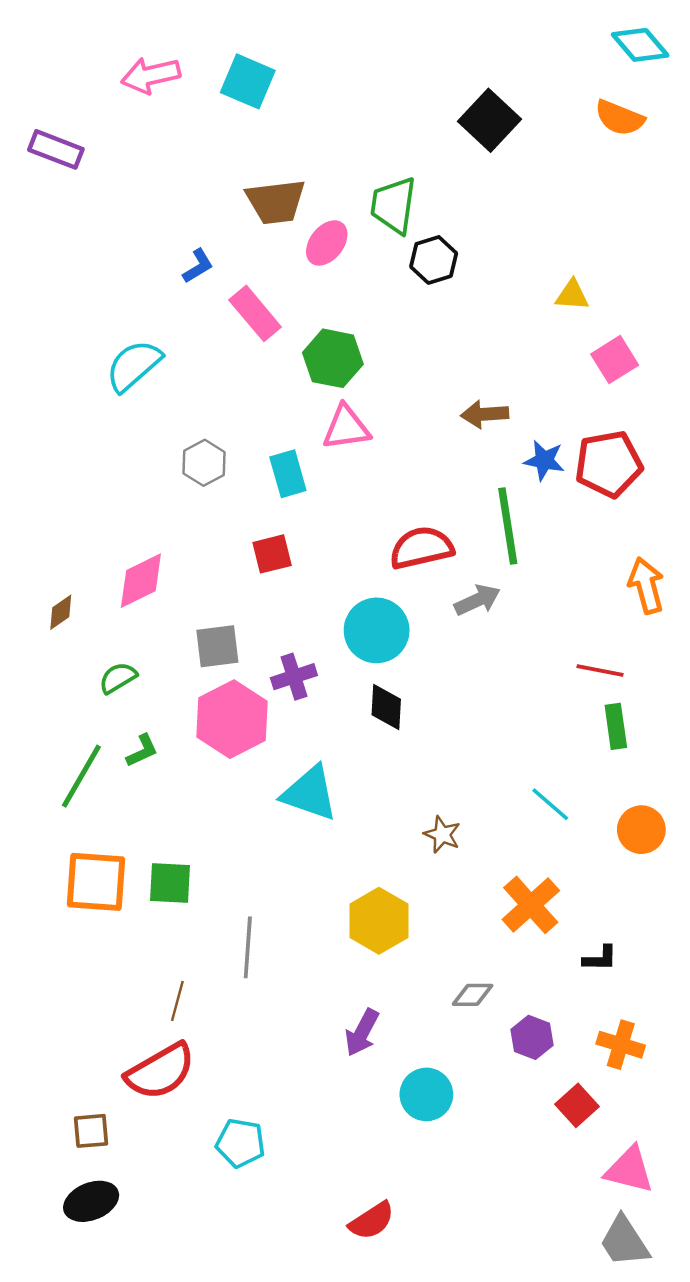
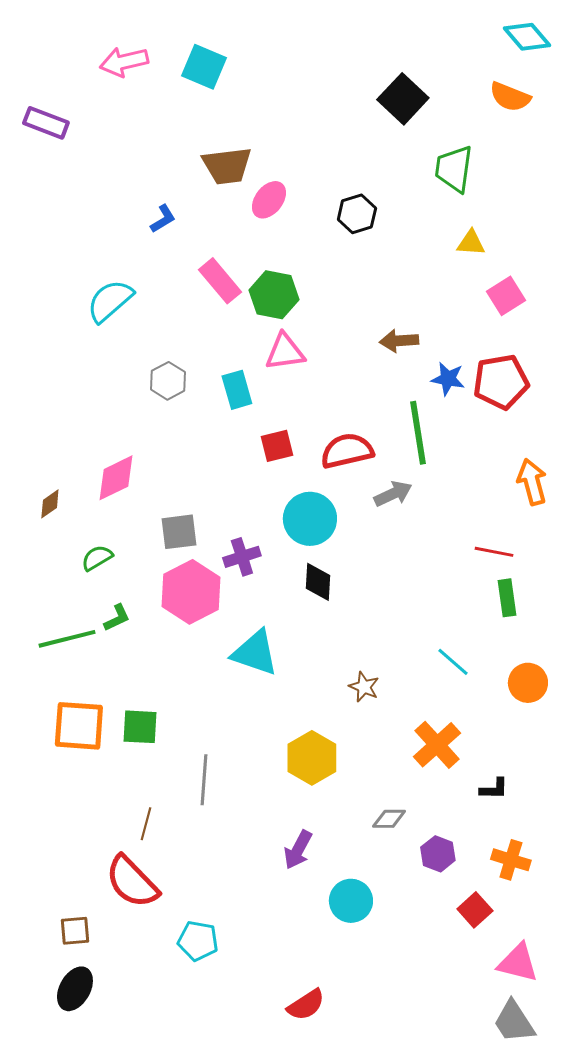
green trapezoid: (394, 205) -> (454, 169), moved
pink rectangle: (255, 313) -> (220, 281), moved
red square: (272, 554) -> (277, 446), moved
green line: (81, 776) -> (67, 639), turned 46
red semicircle: (160, 1071) -> (132, 882), turned 76
black ellipse: (91, 1201) -> (75, 989), turned -39

